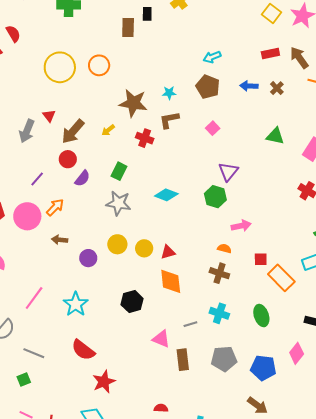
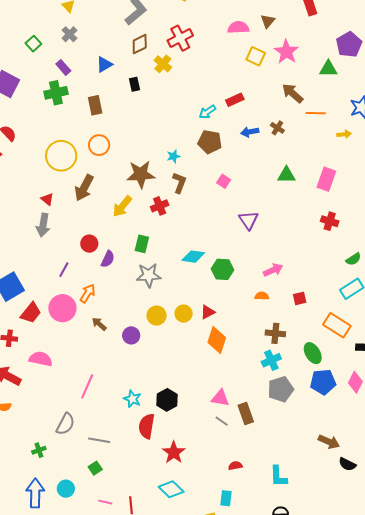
brown rectangle: (128, 27) -> (95, 105), moved
red rectangle: (270, 53) -> (235, 100), moved
red triangle: (49, 116) -> (47, 199), moved
brown L-shape: (169, 120) -> (179, 183), turned 135
yellow arrow: (108, 130) -> (122, 206), size x1.6
brown arrow: (73, 132) -> (84, 188), moved
red cross: (145, 138) -> (160, 206), turned -30
green hexagon: (215, 197) -> (223, 269), moved
brown arrow: (60, 240) -> (99, 324), turned 49
brown cross: (219, 273) -> (275, 333), moved
orange rectangle: (281, 278) -> (337, 325), moved
orange diamond: (171, 281) -> (217, 340), turned 36
black hexagon: (132, 302) -> (167, 400), moved
cyan star: (76, 304) -> (132, 399), moved, size x0.7
cyan cross: (219, 313) -> (271, 360), turned -30
gray line: (190, 324) -> (222, 421), moved, turned 64
red semicircle: (83, 350) -> (147, 426), turned 75
gray pentagon: (224, 359) -> (281, 389), moved
blue pentagon: (263, 368) -> (323, 382), moved

